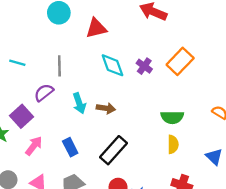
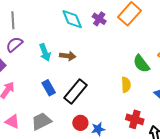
gray line: (59, 66) -> (13, 20), moved
green semicircle: (172, 117) -> (141, 64), moved, turned 54
blue rectangle: (70, 147) -> (49, 88), moved

